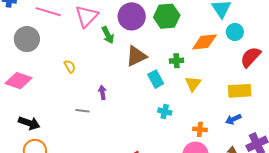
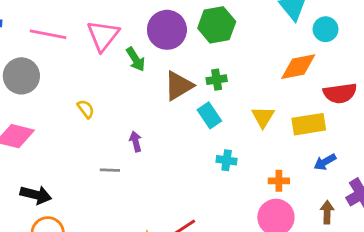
cyan circle: (235, 32) -> (326, 29), moved
orange diamond: (204, 42) -> (298, 67), moved
red semicircle: (250, 57) -> (340, 93), moved, turned -135
green cross: (177, 61) -> (217, 80), moved
yellow rectangle: (240, 91) -> (309, 124), moved

